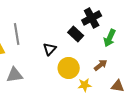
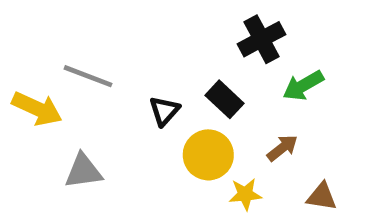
gray line: (17, 34) -> (88, 76), turned -60
black rectangle: (76, 34) -> (224, 99), moved
green arrow: (110, 38) -> (303, 85), turned 36

